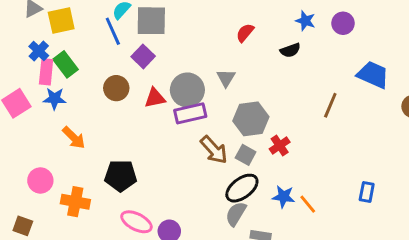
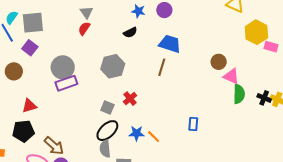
red semicircle: (245, 33) -> (84, 28), moved
blue trapezoid: (373, 75) -> (170, 44), moved
gray triangle: (226, 78) -> (86, 12), moved
red triangle: (155, 98) -> (29, 106), moved
gray hexagon: (251, 119) -> (113, 66), moved
brown arrow: (214, 150) -> (54, 146), moved
gray semicircle: (236, 214) -> (105, 149), turned -30

